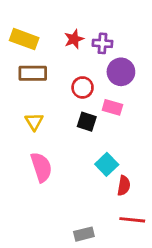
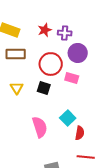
red circle: (83, 87) -> (51, 64), size x1.5
black square: (87, 122) -> (44, 88), moved
pink semicircle: (41, 167) -> (40, 127), moved

